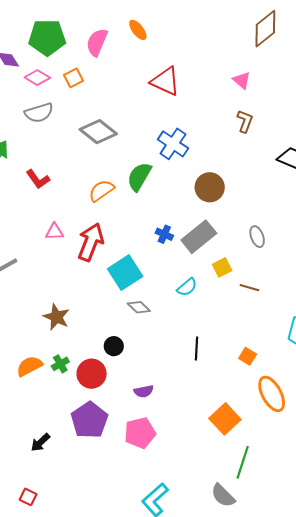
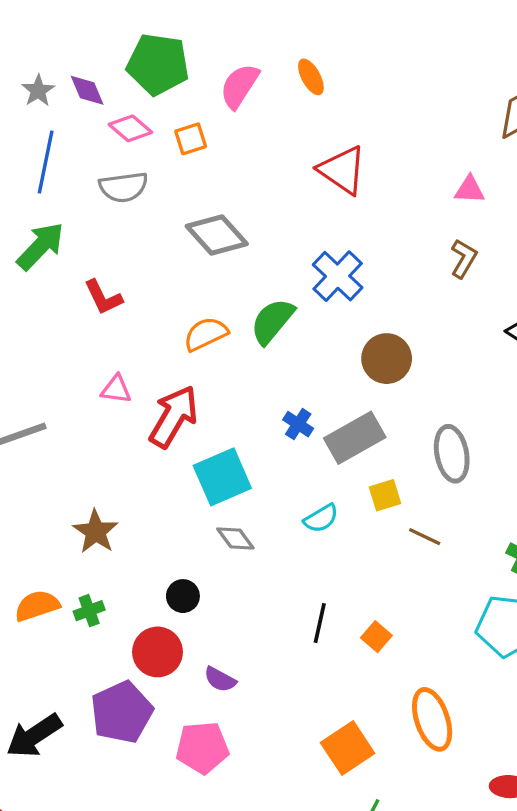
pink triangle: (242, 80) -> (470, 190), turned -48
gray ellipse: (257, 237) -> (452, 454), size x1.5
orange square: (248, 356) -> (376, 637), moved
red circle: (92, 374) -> (158, 652), moved
purple semicircle: (144, 391) -> (220, 679), turned 30
black arrow: (40, 442) -> (34, 736), size x1.6

